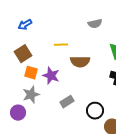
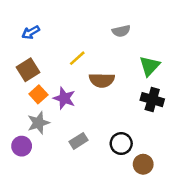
yellow line: (61, 45) -> (77, 58), turned -40
orange square: (31, 73) -> (38, 94), turned 32
gray rectangle: (67, 102) -> (79, 141), moved

